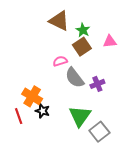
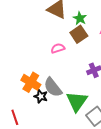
gray semicircle: (75, 78) -> (53, 87), moved
red line: (19, 116) -> (15, 117), moved

